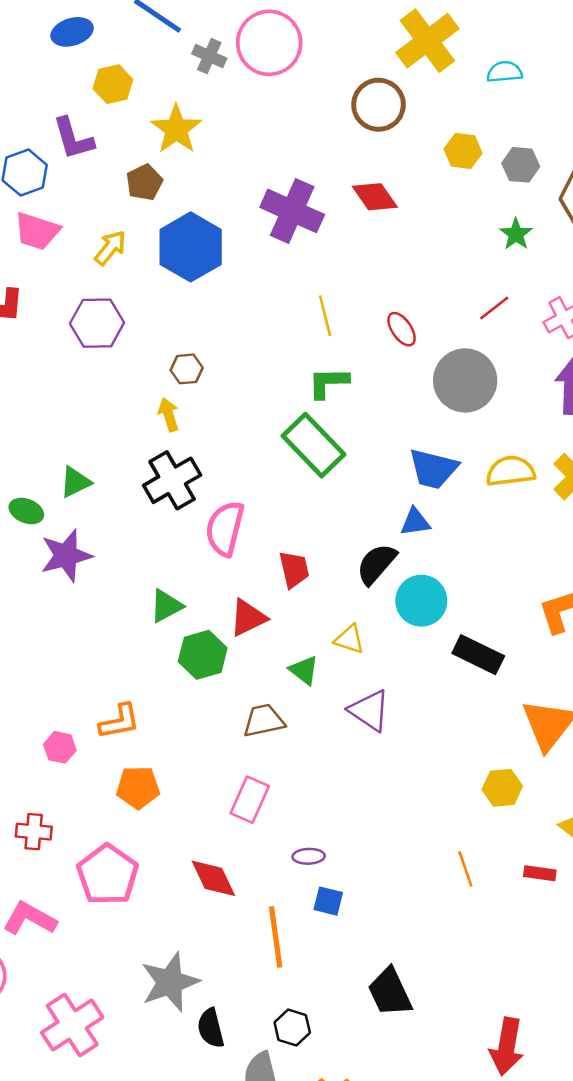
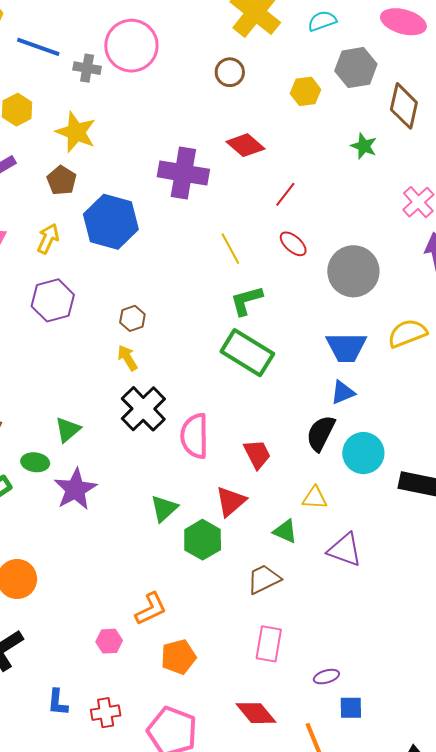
brown circle: (379, 105) -> (230, 72), size x0.7
gray hexagon: (521, 165) -> (356, 68), moved, size x1.4
red line: (494, 308) -> (285, 194), moved

